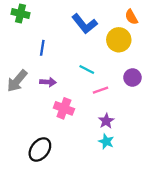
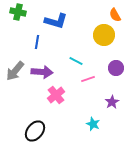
blue L-shape: (84, 24) -> (56, 21), moved, turned -35
purple arrow: (48, 82) -> (42, 72), size x1.5
pink cross: (64, 108) -> (56, 95), turned 30
purple star: (106, 121) -> (112, 102), moved

